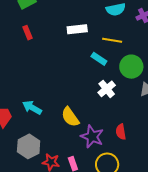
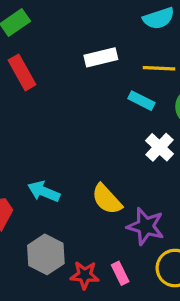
red rectangle: (27, 33) -> (22, 72), size x1.5

